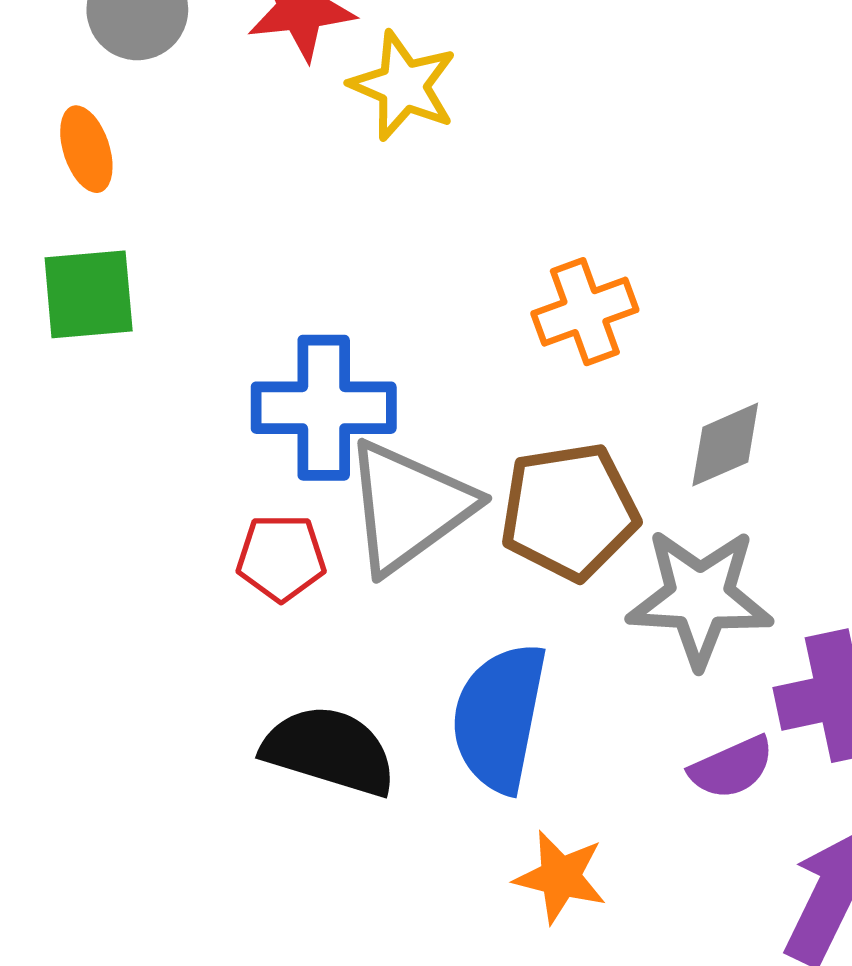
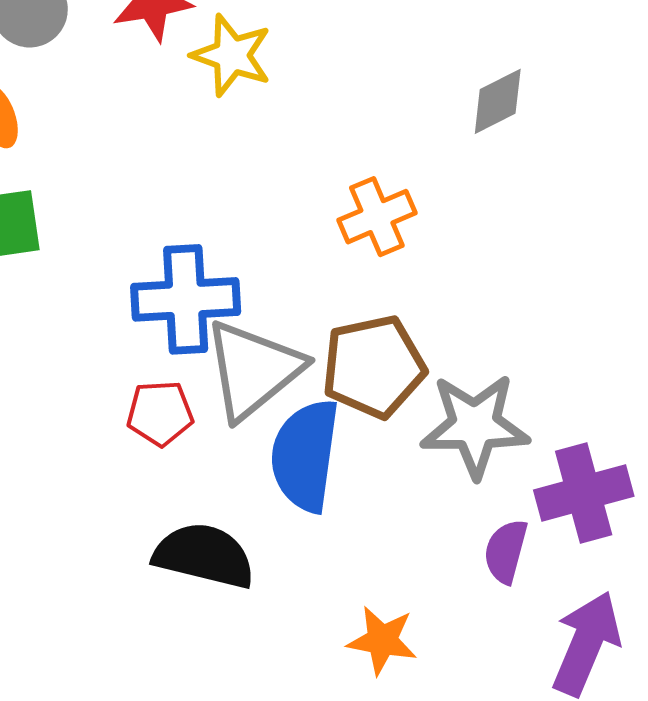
gray diamond: (725, 445) -> (498, 101), moved
blue semicircle: (499, 717) -> (305, 455), moved
purple semicircle: (732, 767) -> (506, 551), turned 132

